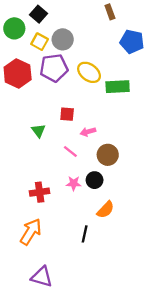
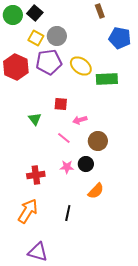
green circle: (14, 28) -> (13, 15), moved
black line: (85, 234) -> (68, 213), moved

